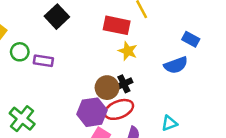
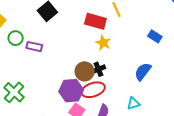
blue semicircle: (176, 65) -> (143, 72), moved, turned 144

